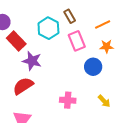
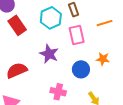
orange star: (107, 46) -> (103, 59), moved
purple star: (32, 61) -> (49, 54), moved
blue circle: (93, 67) -> (81, 69), moved

